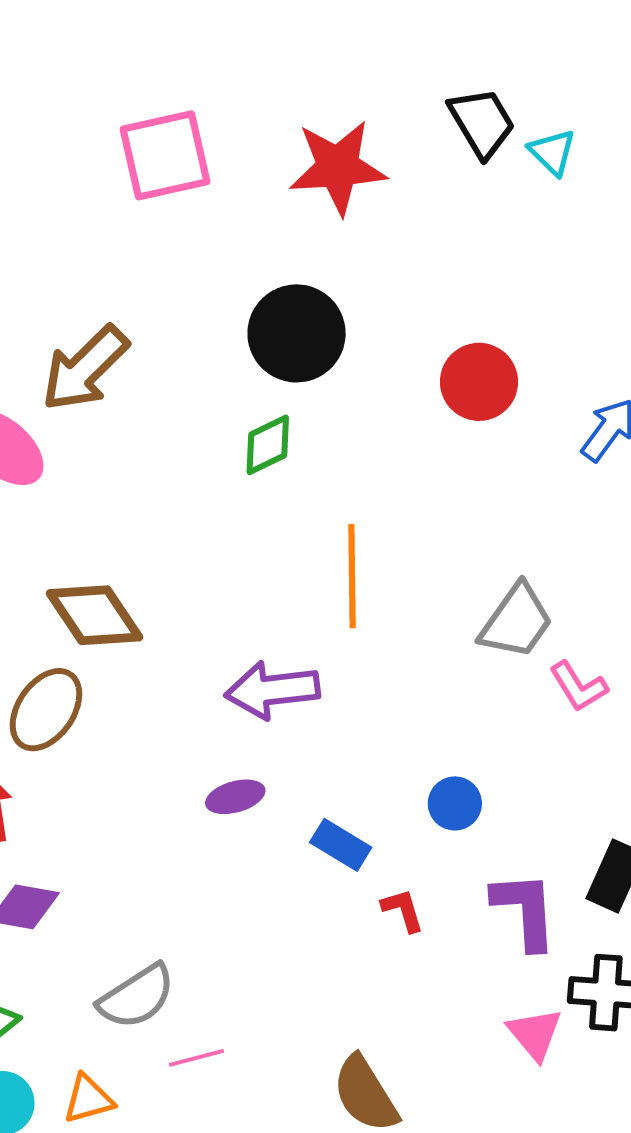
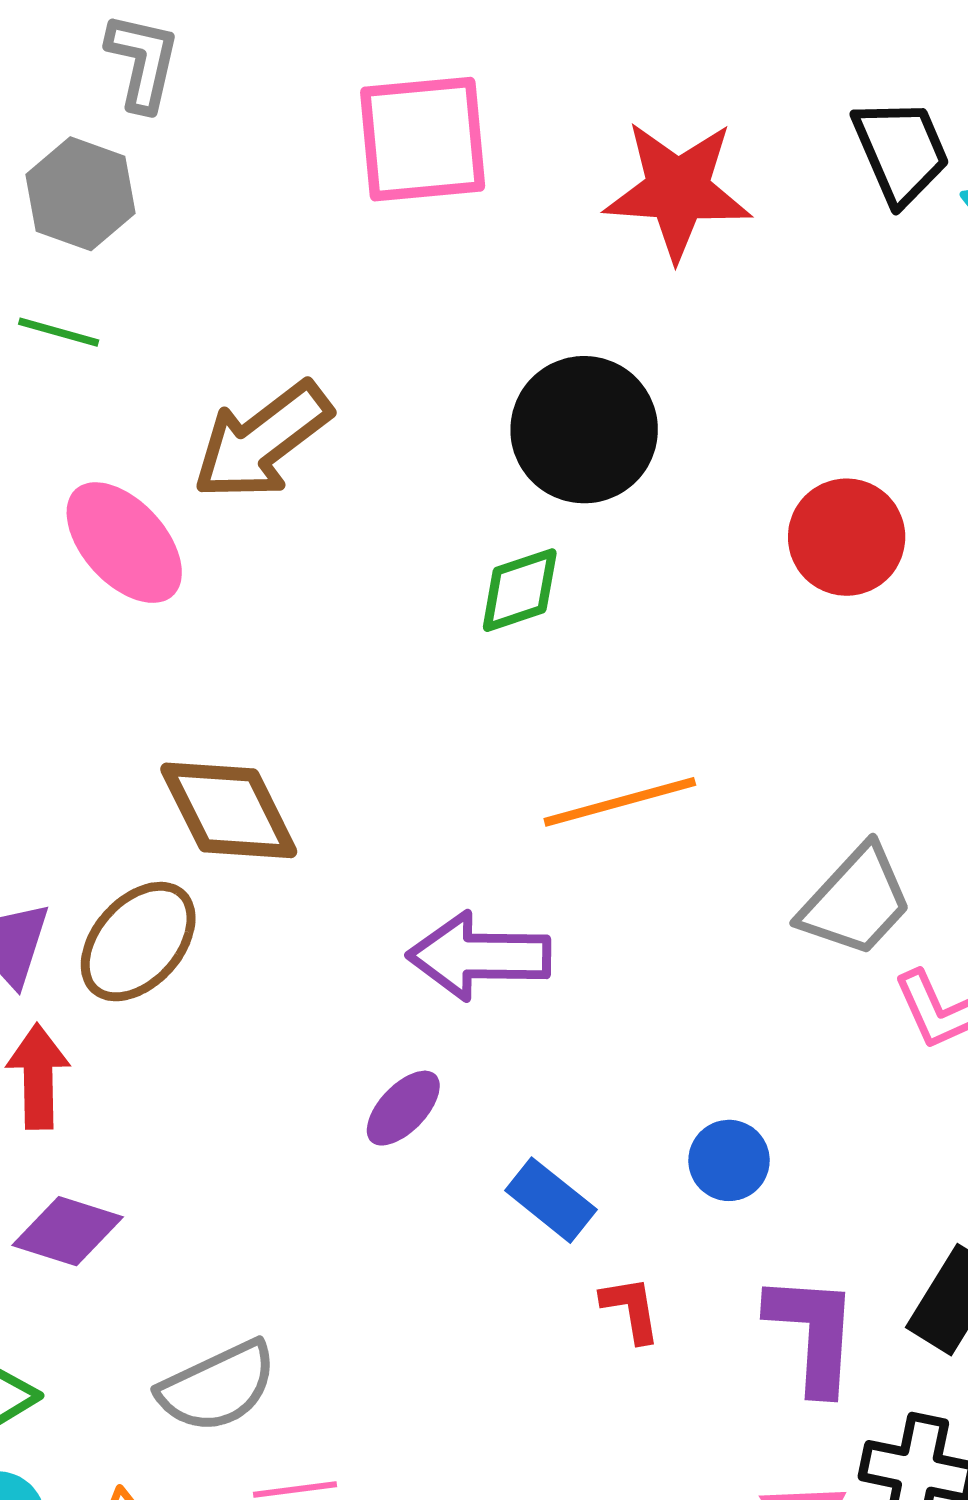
orange line: (352, 576) -> (620, 802), turned 68
purple ellipse: (235, 797) -> (403, 1108), turned -38

